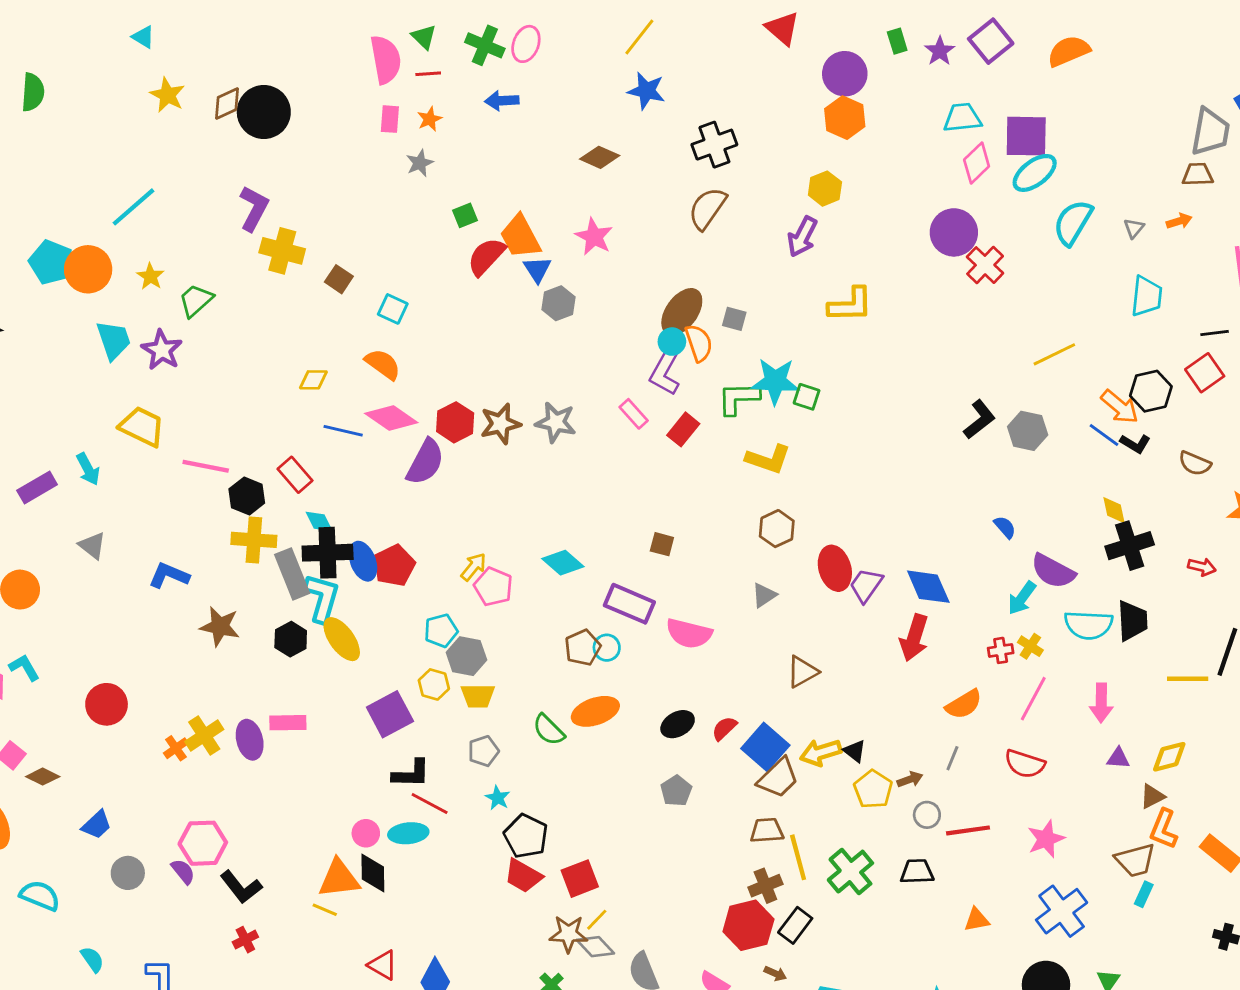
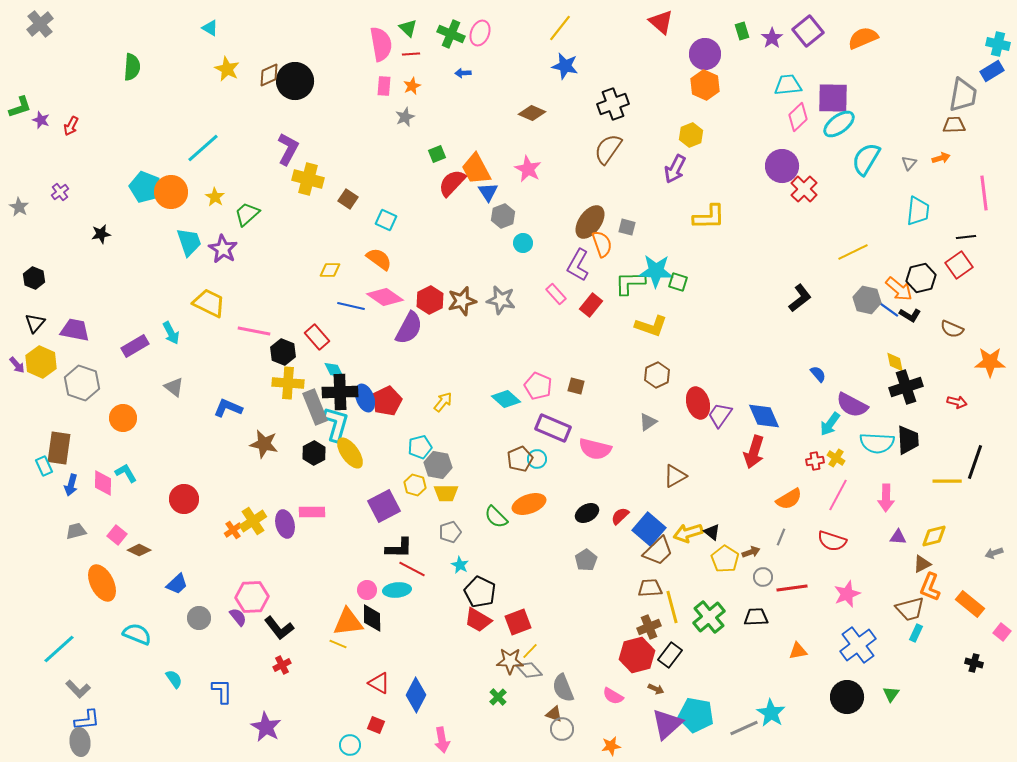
blue arrow: (502, 101) -> (463, 73), size x0.7
cyan circle: (672, 342) -> (523, 243), moved
gray hexagon: (1028, 431) -> (867, 300), moved
pink pentagon: (493, 587) -> (538, 386), moved

